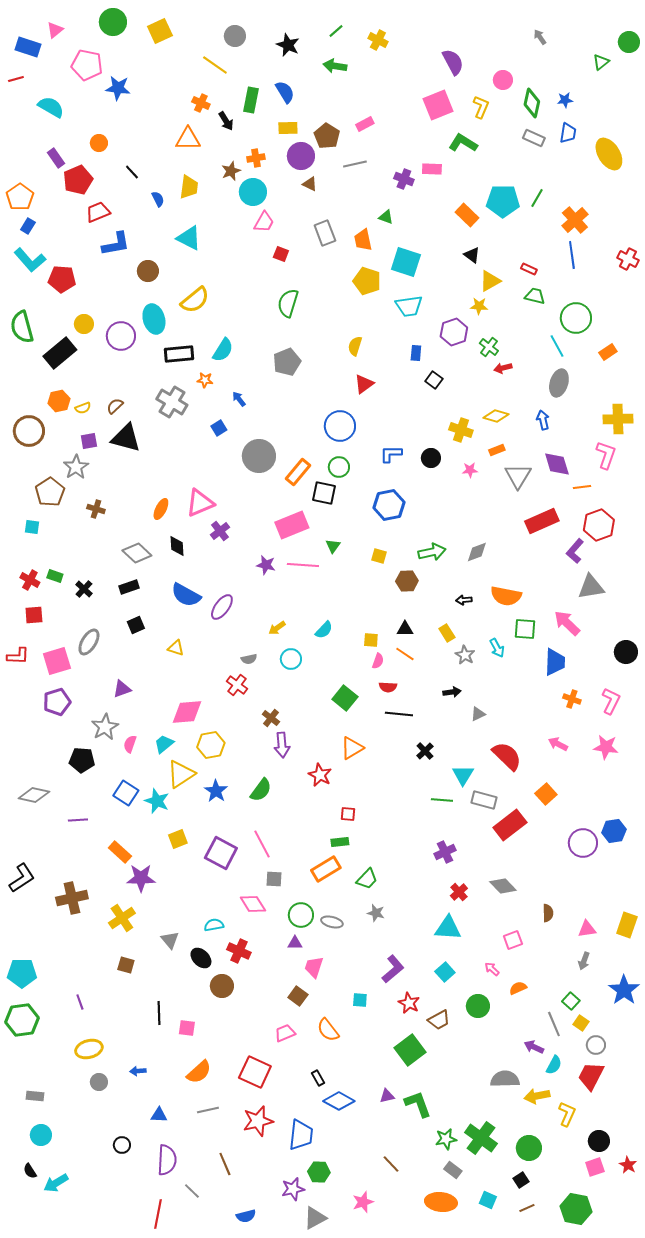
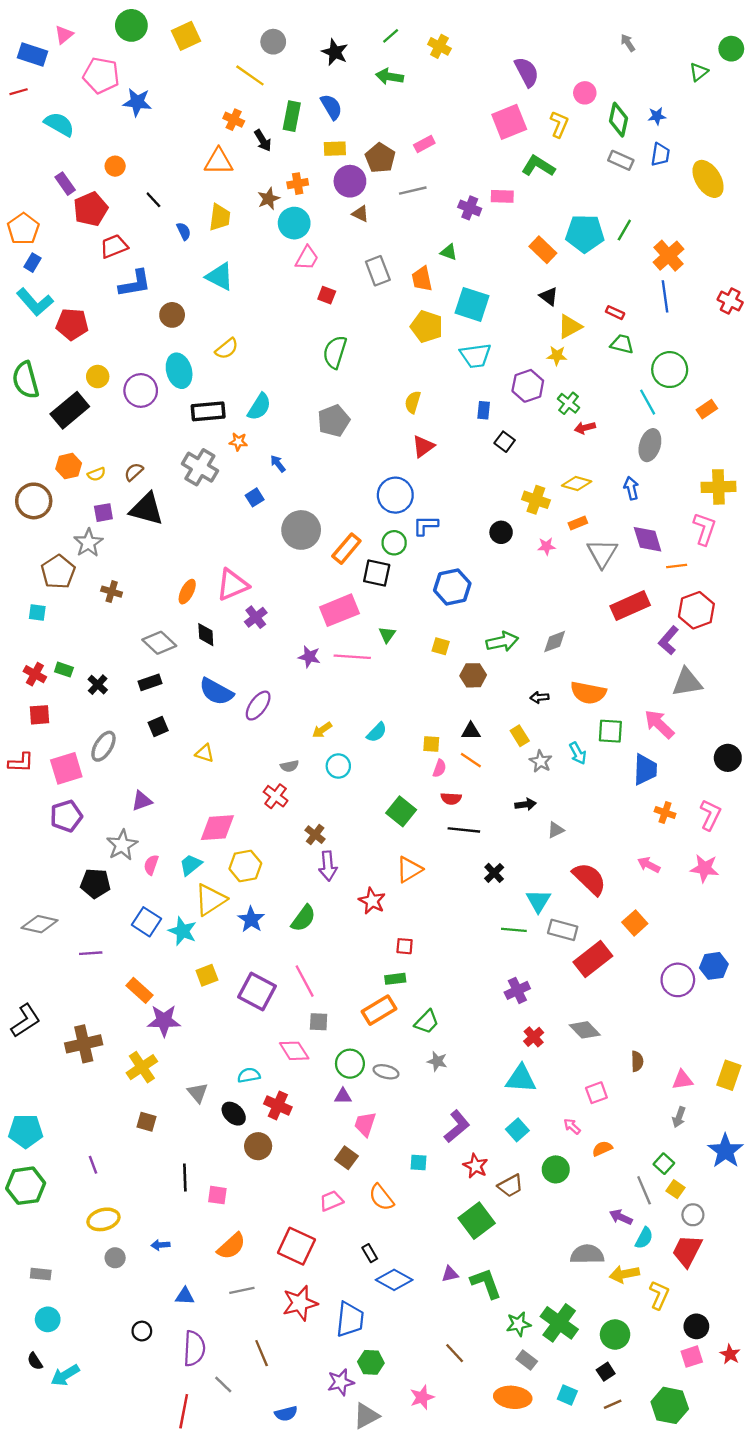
yellow semicircle: (195, 300) -> (227, 349), size x0.7
blue L-shape: (391, 454) -> (426, 525), moved

